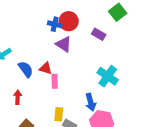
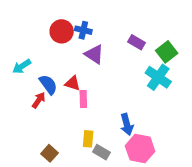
green square: (118, 12) -> (167, 52), moved
red circle: (69, 21) -> (62, 31), moved
cyan cross: (108, 76) -> (158, 77), moved
red arrow: (18, 97) -> (39, 100), moved, turned 32

